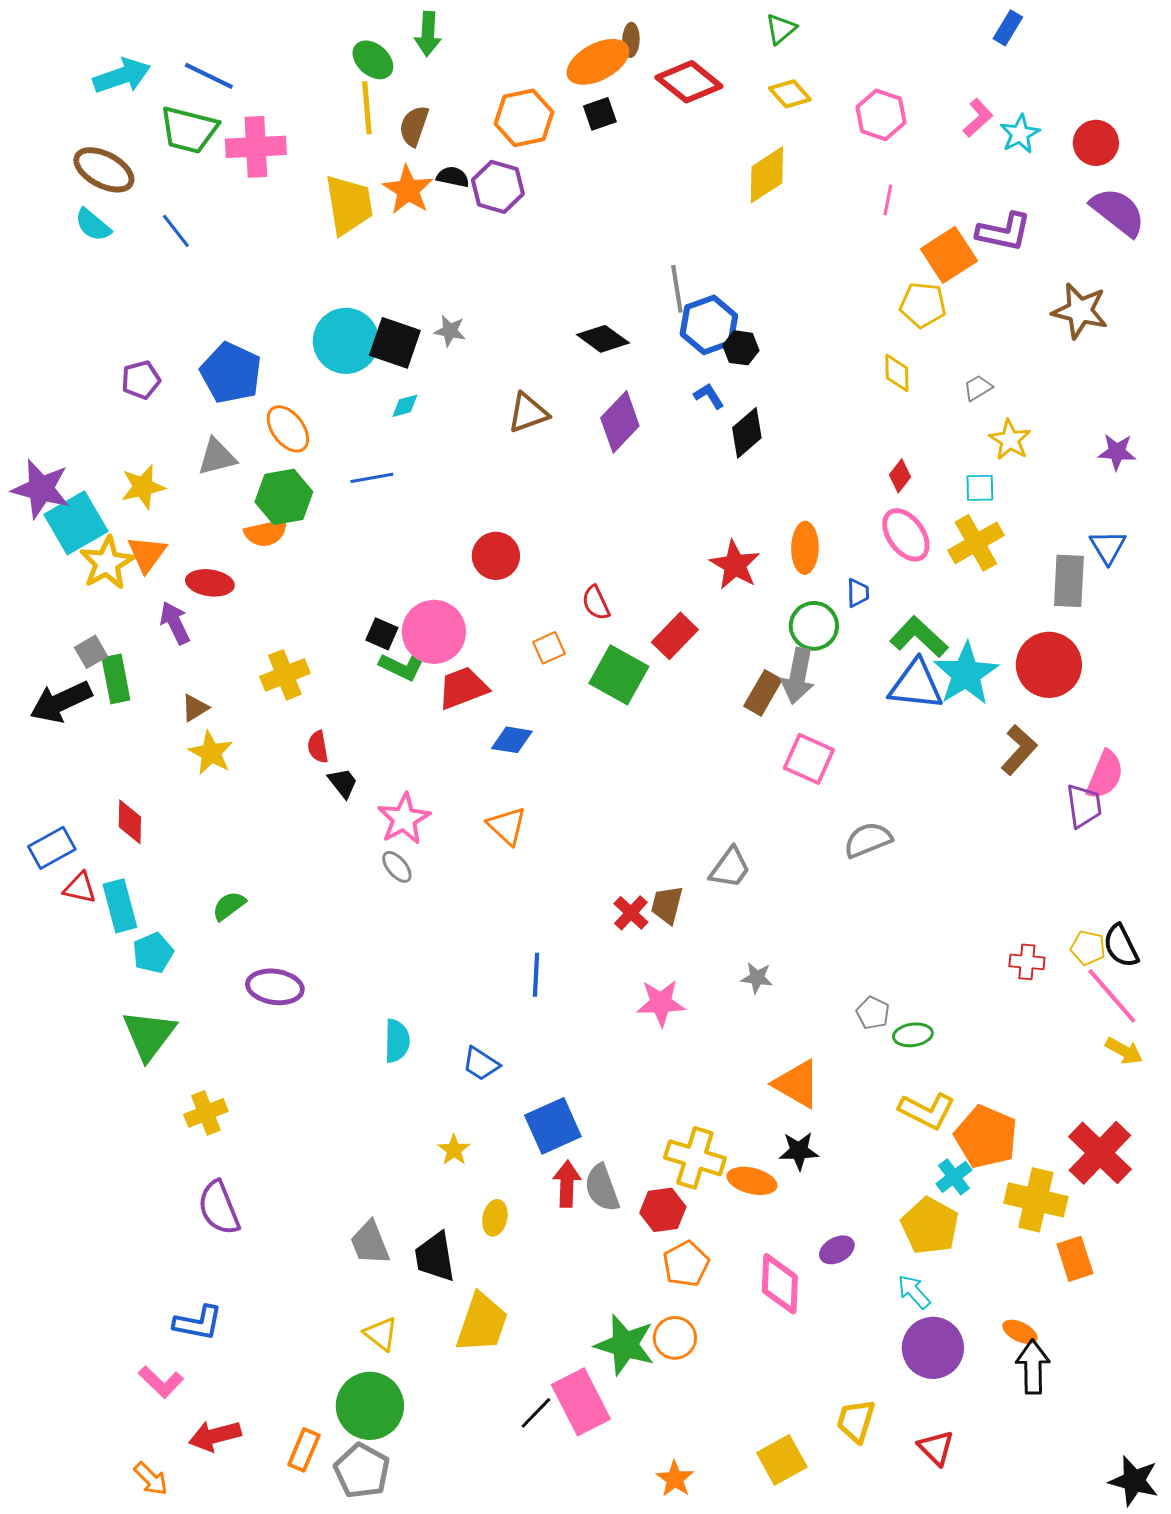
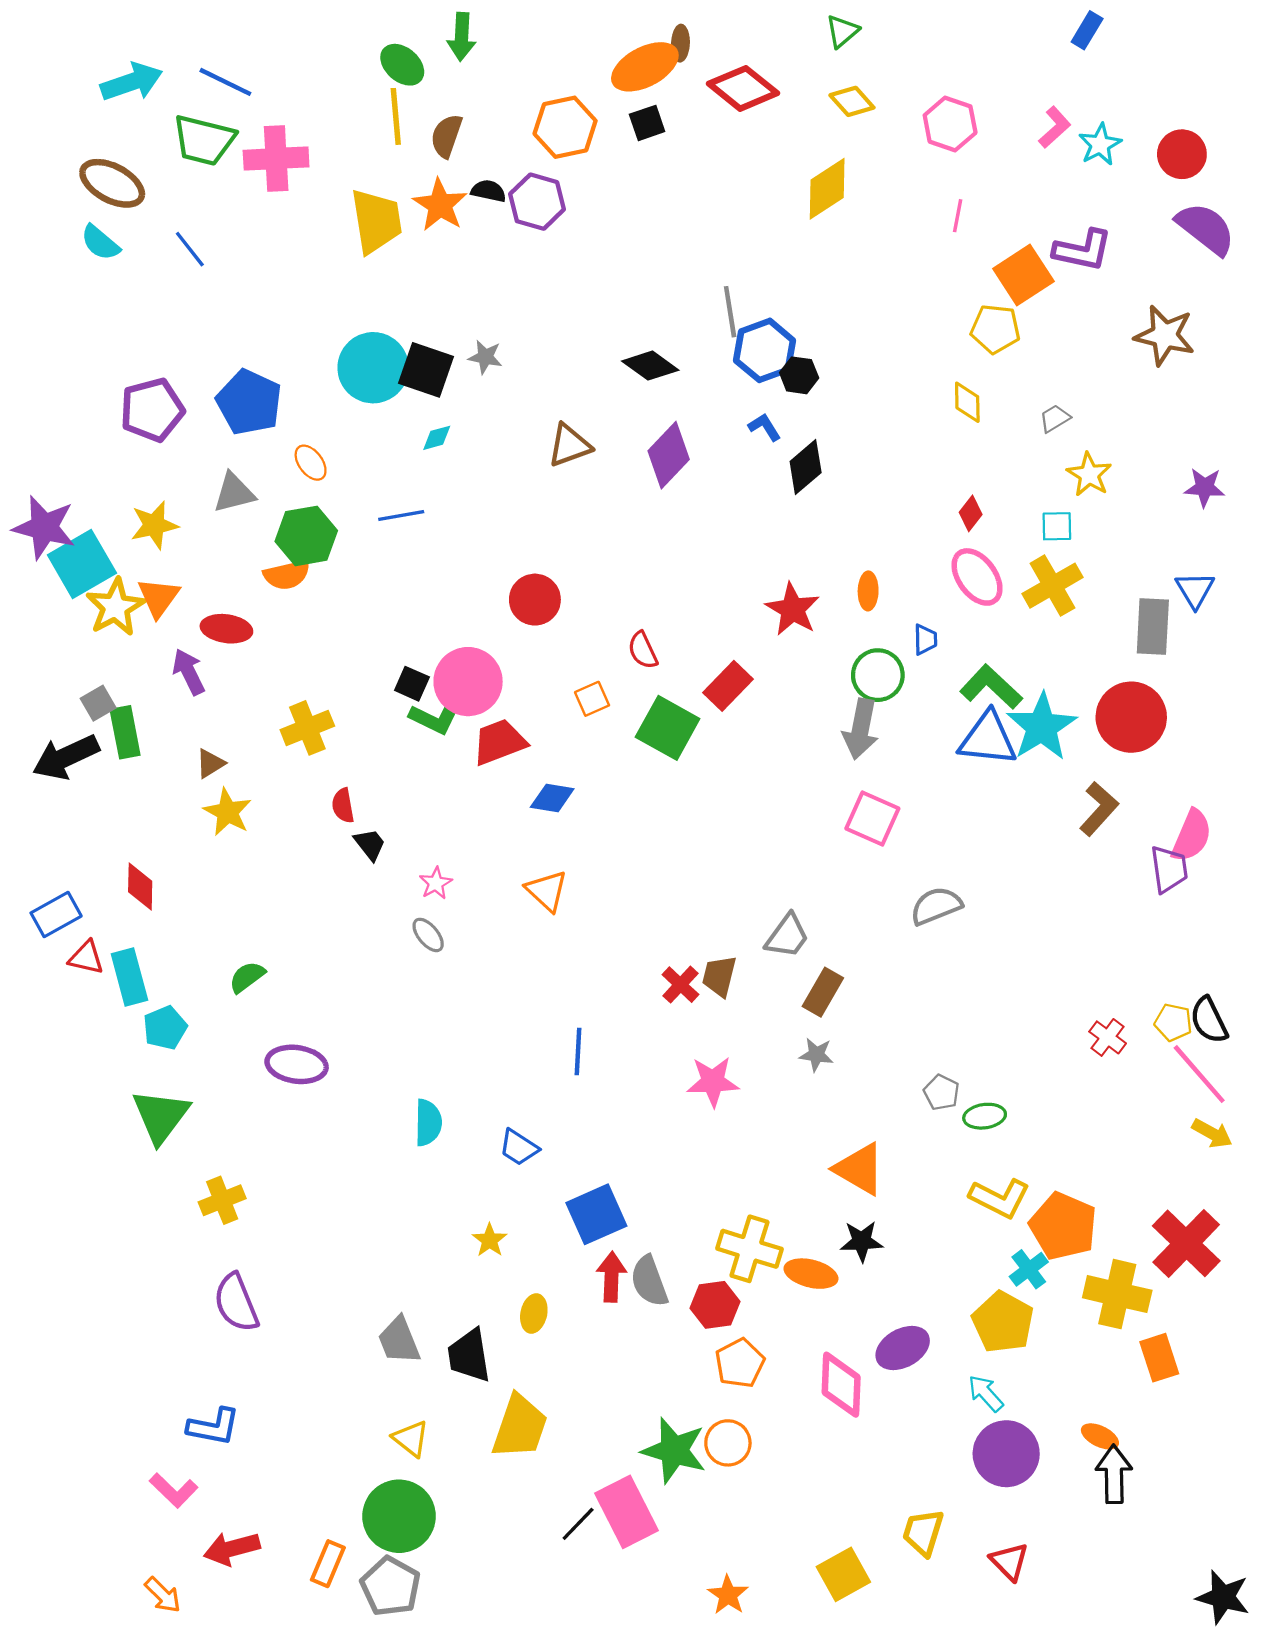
purple pentagon: (141, 380) -> (152, 410), size x1.5
orange ellipse: (288, 429) -> (311, 463), size x0.7
orange ellipse: (805, 548) -> (868, 591), size x0.7
brown rectangle: (763, 693) -> (823, 992), moved
pink star: (404, 819) -> (436, 883), size x0.6
red cross: (1027, 962) -> (1108, 1037), turned 32
purple ellipse: (837, 1250) -> (903, 1348), size x1.4

